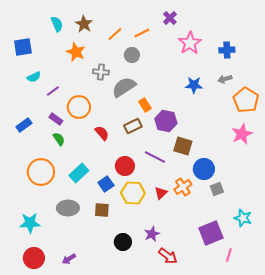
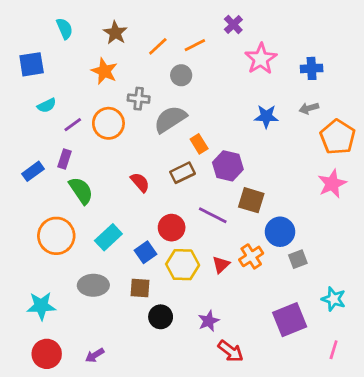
cyan semicircle: (57, 24) -> (65, 29), moved
orange circle: (79, 107) -> (108, 123), moved
purple rectangle: (56, 119) -> (65, 159), moved, turned 72
green semicircle: (59, 139) -> (81, 191), size x1.5
black circle: (123, 242) -> (161, 317), moved
pink line: (229, 255) -> (334, 350), moved

